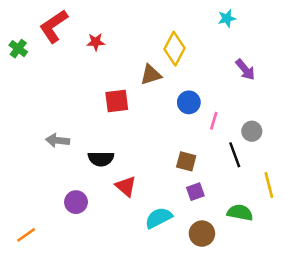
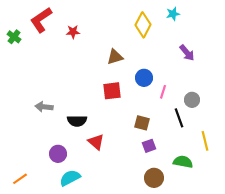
yellow diamond: (174, 49) -> (143, 25), moved
red square: (117, 101) -> (112, 91), moved
cyan semicircle: (159, 218) -> (70, 178), moved

